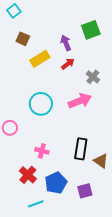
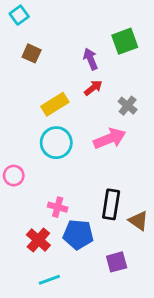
yellow rectangle: (40, 59) -> (55, 104), moved
blue pentagon: (56, 183) -> (78, 235), moved, turned 30

